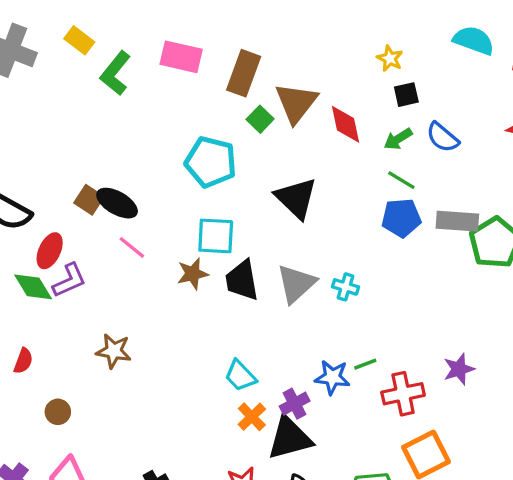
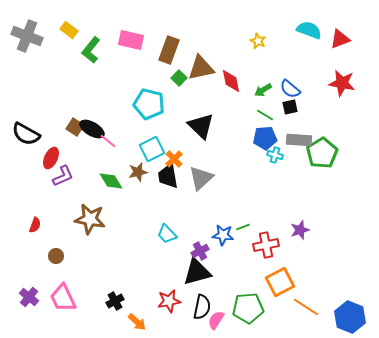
black square: (406, 95) -> (290, 107), moved
brown triangle: (296, 103) -> (201, 68), turned 40
cyan square: (216, 236) -> (152, 149), turned -30
pink line: (132, 247) -> (108, 141), moved
green diamond: (33, 287) -> (111, 181), moved
cyan cross: (345, 287) -> (275, 155), moved
brown star: (114, 351) -> (90, 219), size x1.4
orange cross: (252, 417) -> (174, 159), moved

